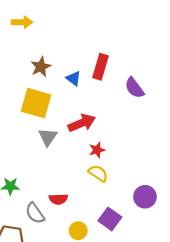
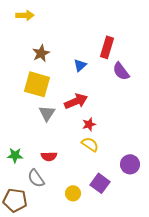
red rectangle: (100, 67) -> (107, 47), moved
blue triangle: (74, 78) -> (80, 65), moved, turned 40
red semicircle: (58, 199) -> (49, 156), moved

